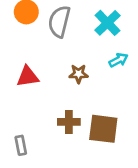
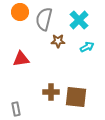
brown star: (79, 74) -> (58, 41), moved

